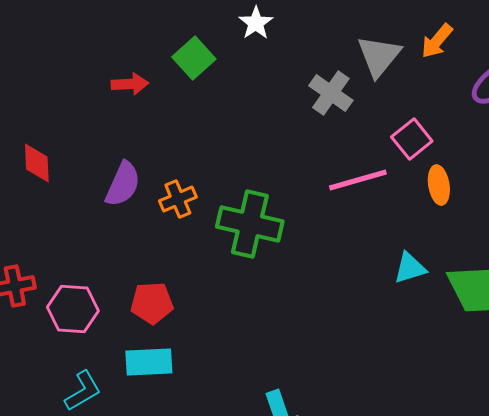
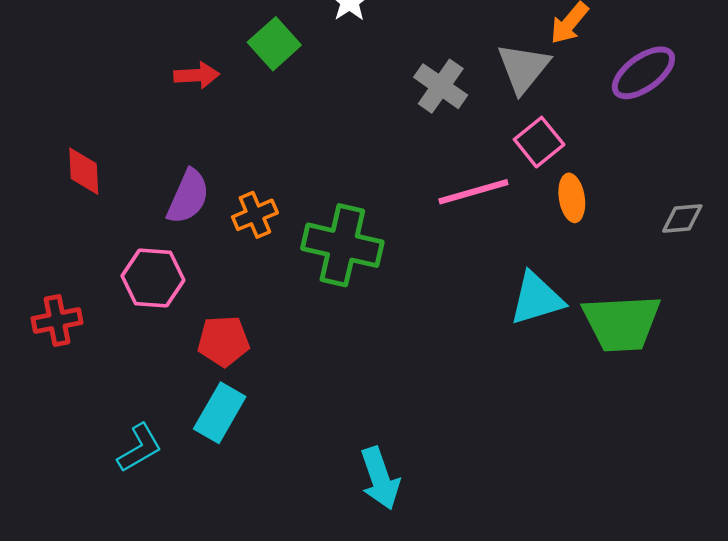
gray triangle: (379, 56) -> (523, 68), moved
cyan triangle: (410, 268) -> (537, 299), size x1.4
pink hexagon: (73, 309) -> (153, 278), moved
cyan rectangle: (149, 362) -> (220, 413), turned -57

